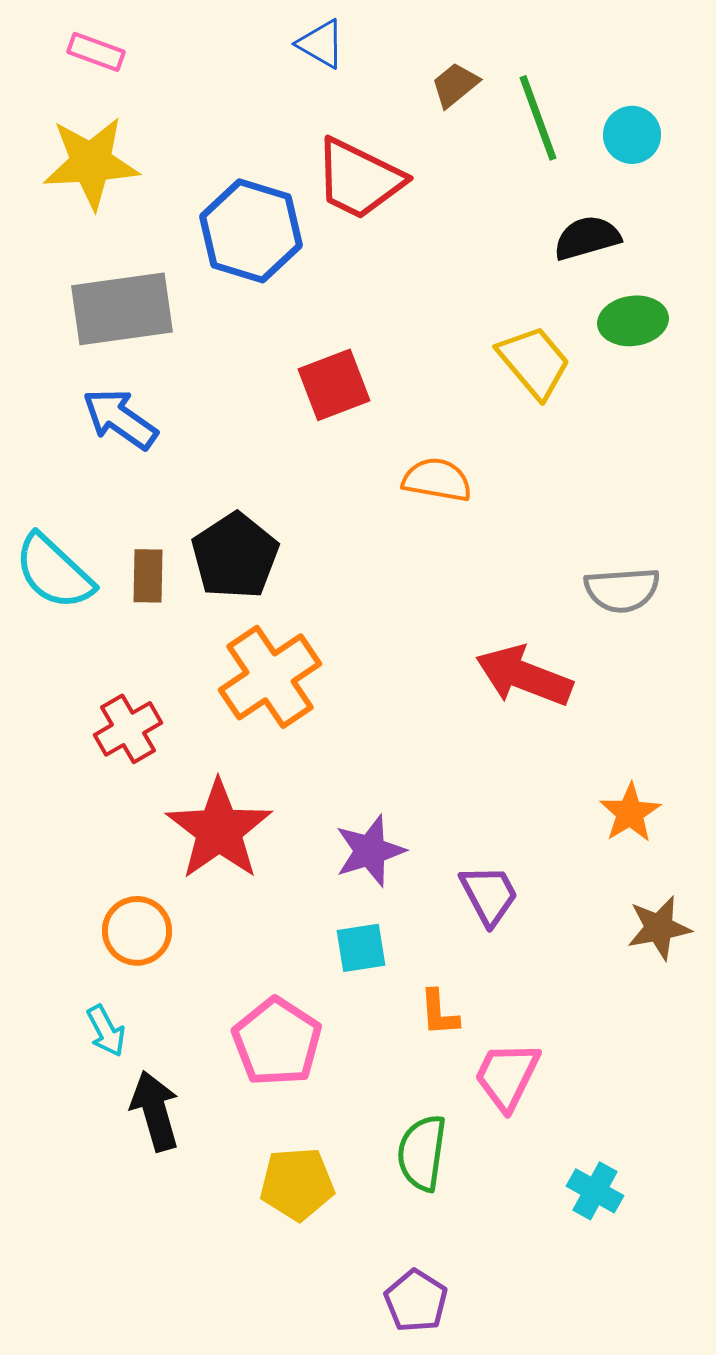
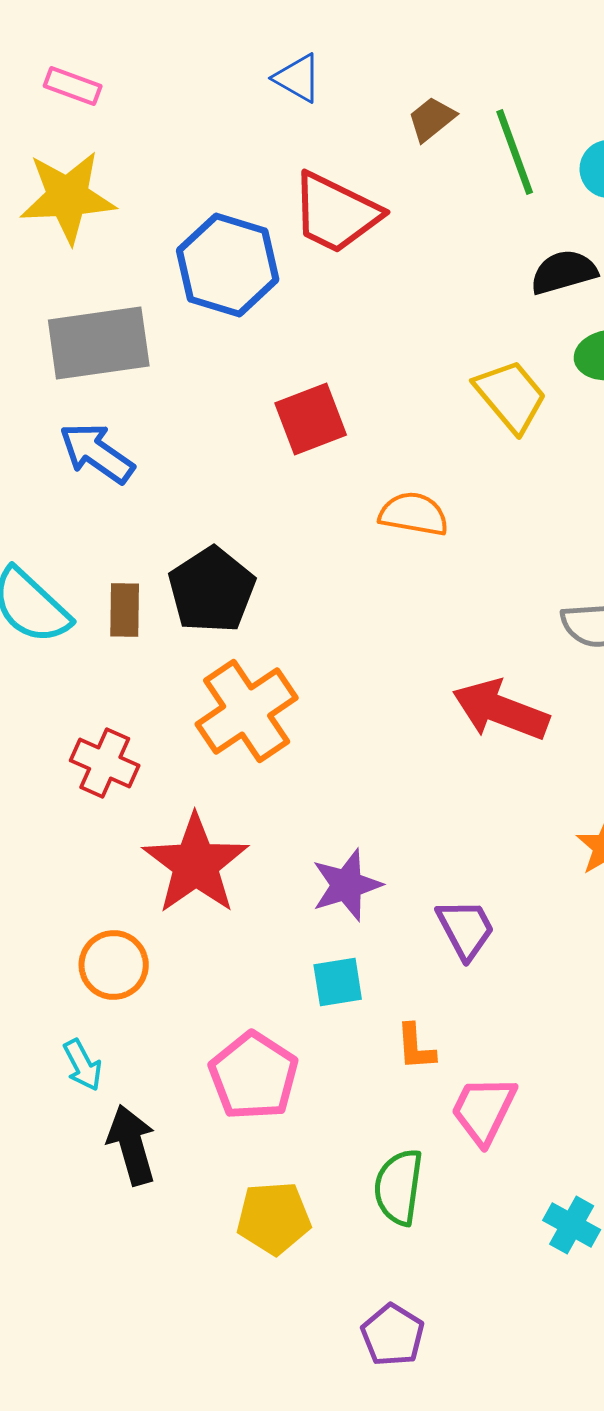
red cross: (128, 729) -> (105, 763), turned -36

